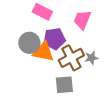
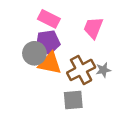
purple pentagon: (54, 39) -> (48, 42), moved

